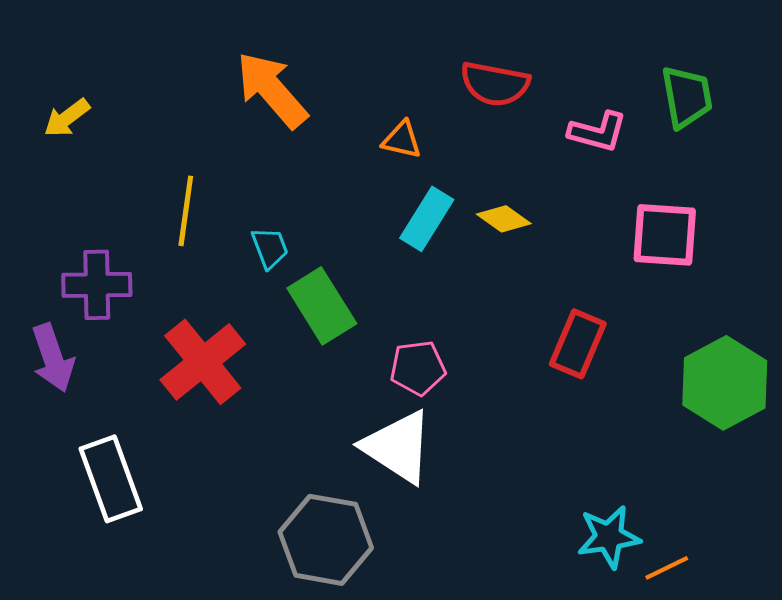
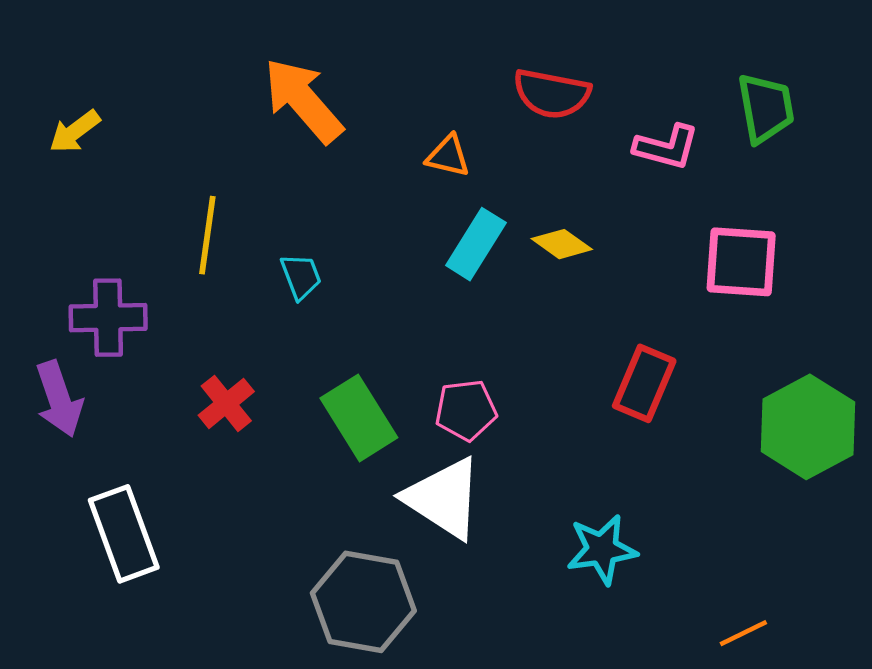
green rectangle: (322, 306) -> (359, 418), moved
red cross: (203, 362) -> (226, 403), size x0.6
cyan star: (609, 537) -> (602, 549), moved

